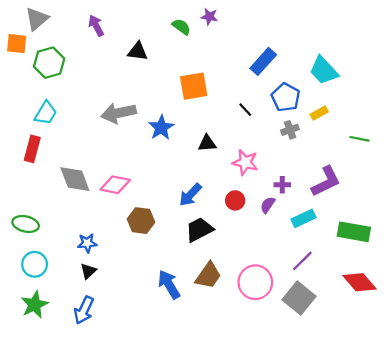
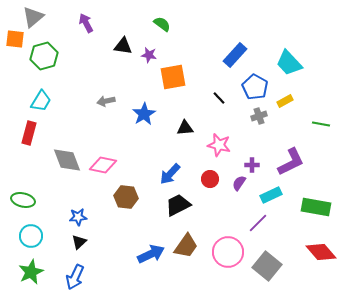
purple star: (209, 17) -> (149, 55), moved
gray arrow: (119, 113) -> (106, 101), size x0.6
purple line: (302, 261) -> (258, 223), moved
blue arrow: (169, 284) -> (151, 254), turned 96

